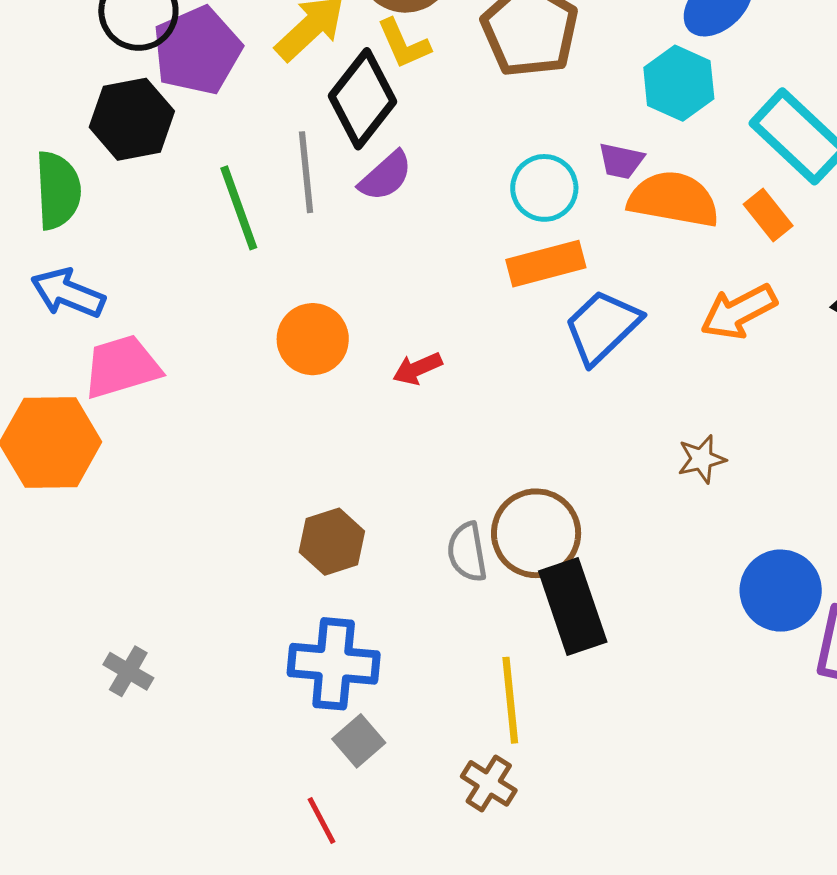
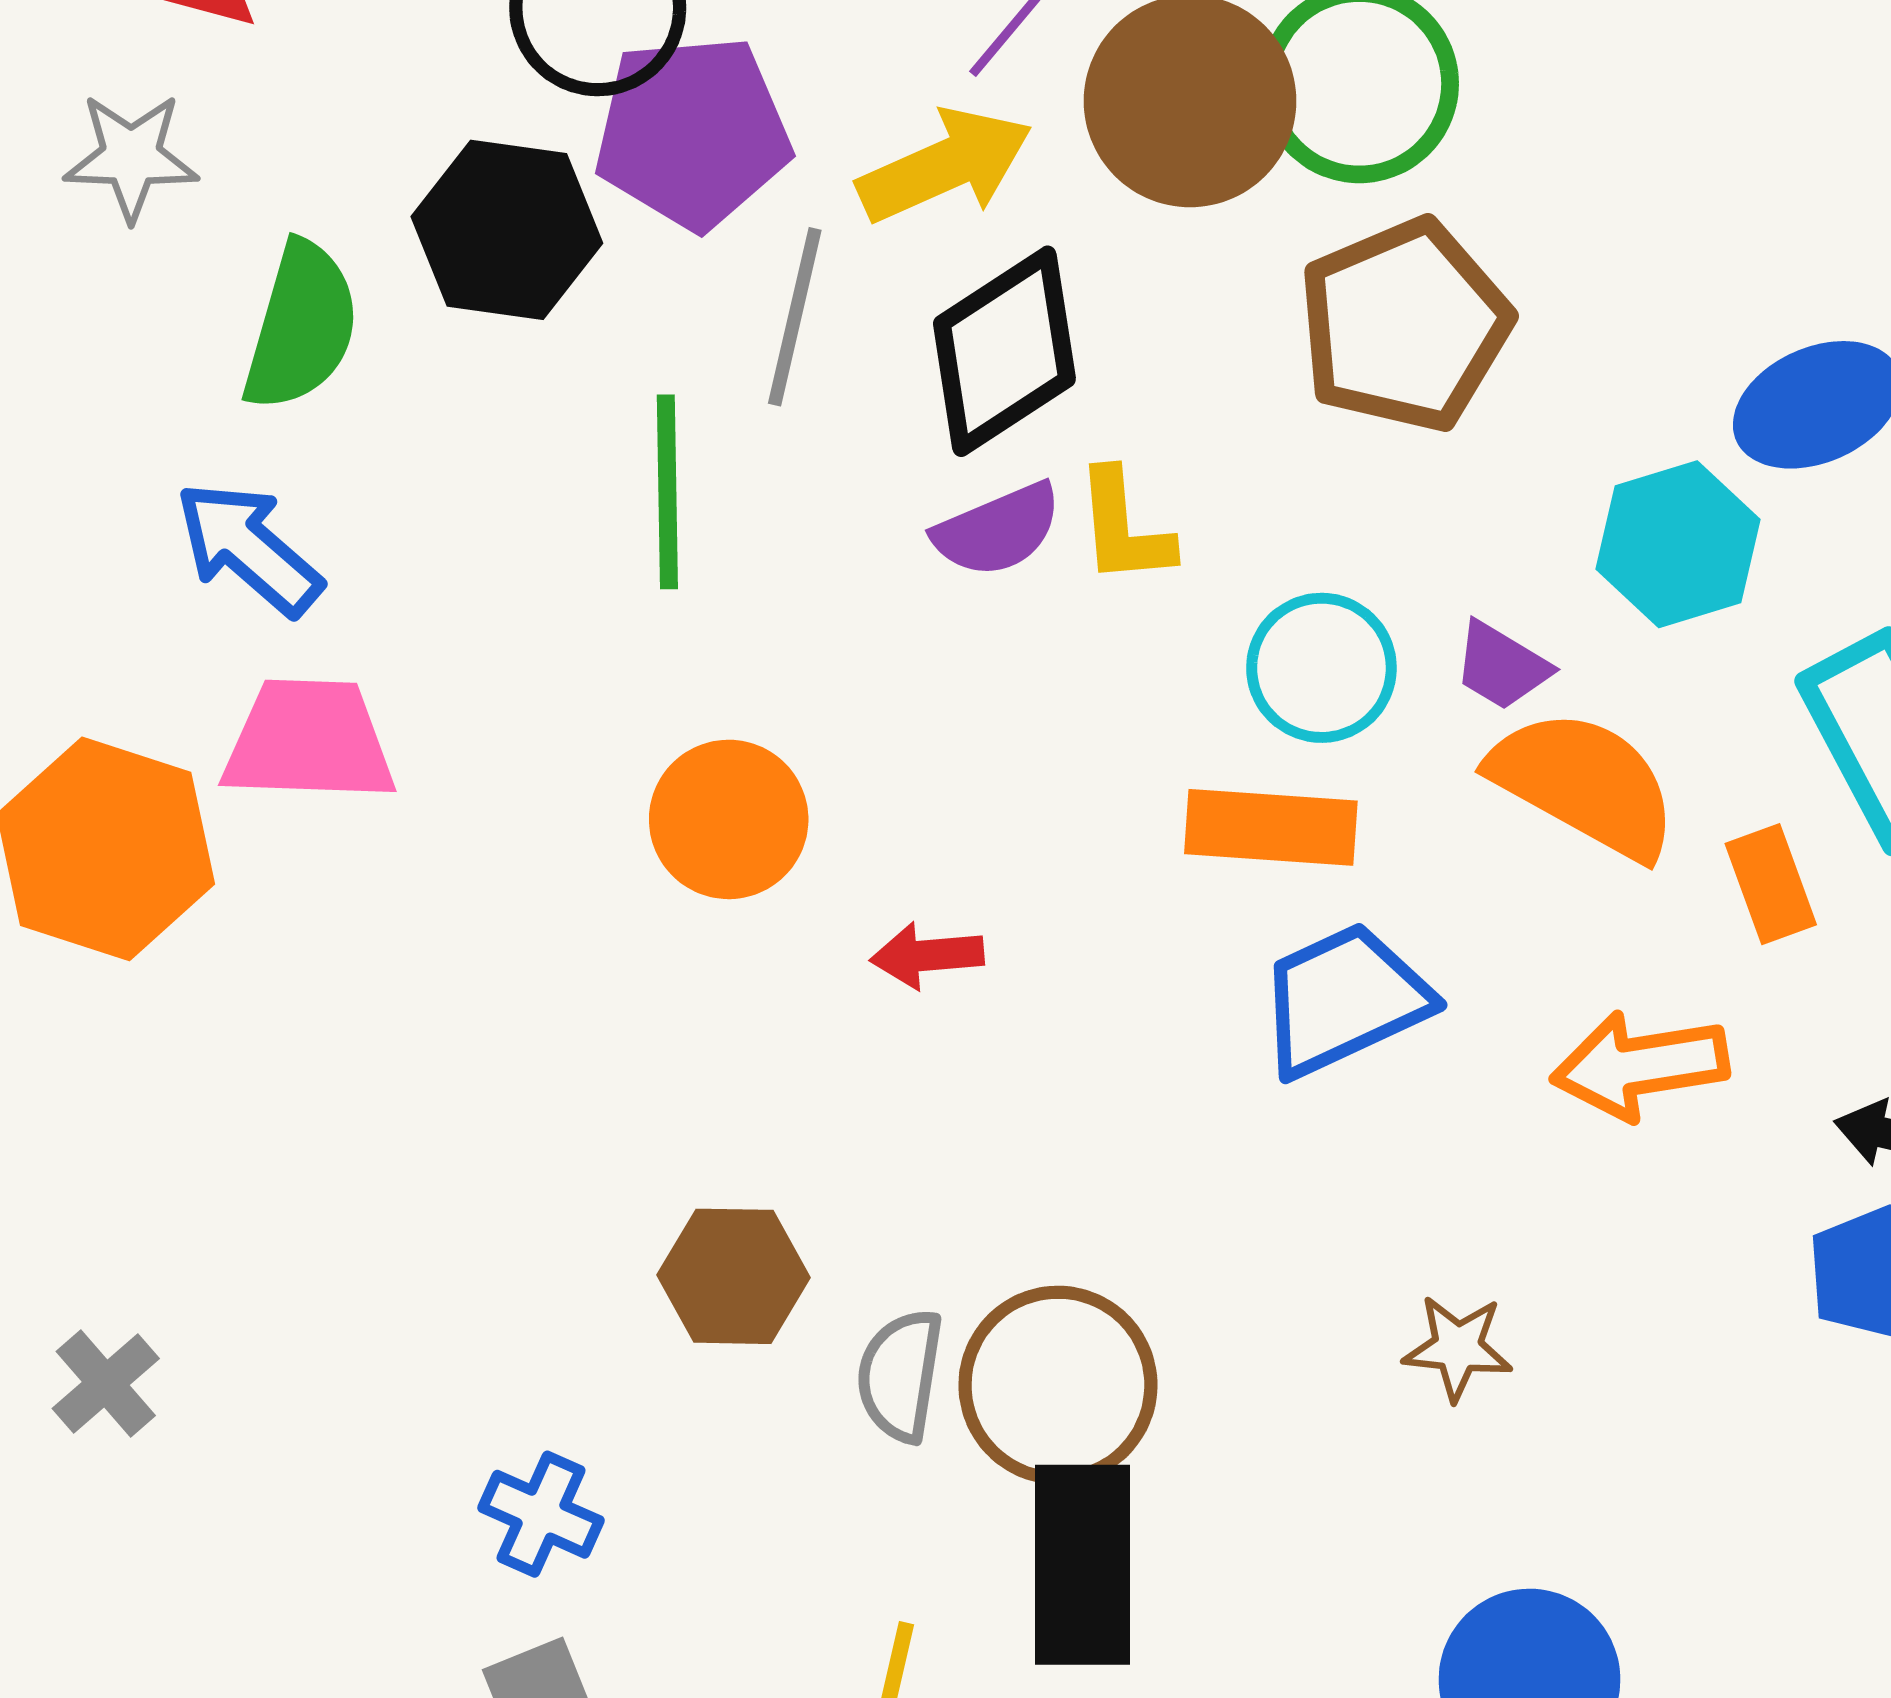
yellow L-shape: (404, 44) -> (1124, 527), moved
gray line: (306, 172) -> (795, 317), moved
brown hexagon: (332, 542) -> (733, 1276), moved
blue cross: (334, 664) -> (541, 1514), size x0.6

